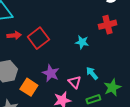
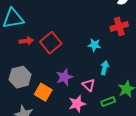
purple star: (51, 73) -> (64, 77), turned 30
cyan arrow: (92, 73) -> (105, 68), moved, turned 56

